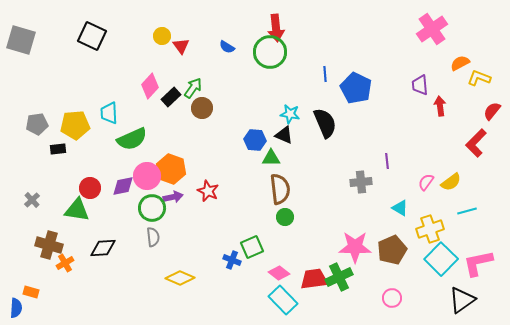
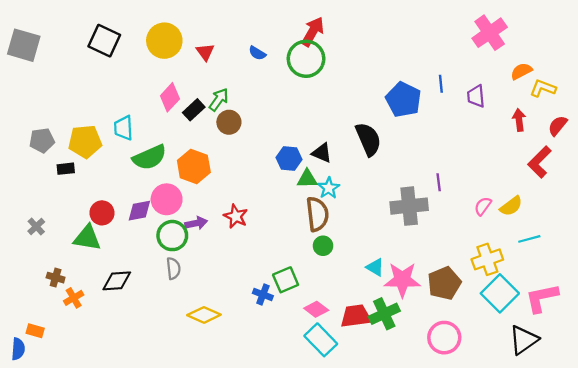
red arrow: (276, 28) -> (313, 32), turned -144
yellow circle: (162, 36) -> (164, 41), moved, size x1.8
blue line: (325, 74) -> (441, 84), moved
red arrow: (440, 106) -> (519, 120), moved
cyan star: (290, 114) -> (329, 188), moved, turned 30
orange hexagon: (171, 169) -> (194, 166), moved
gray cross: (361, 182) -> (409, 206), size x1.5
cyan triangle: (400, 208) -> (375, 267), moved
brown cross: (49, 245) -> (56, 278), size x0.6
pink circle: (392, 298) -> (444, 338), size x1.5

